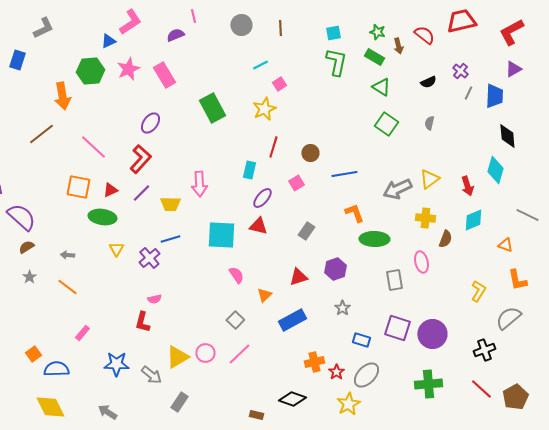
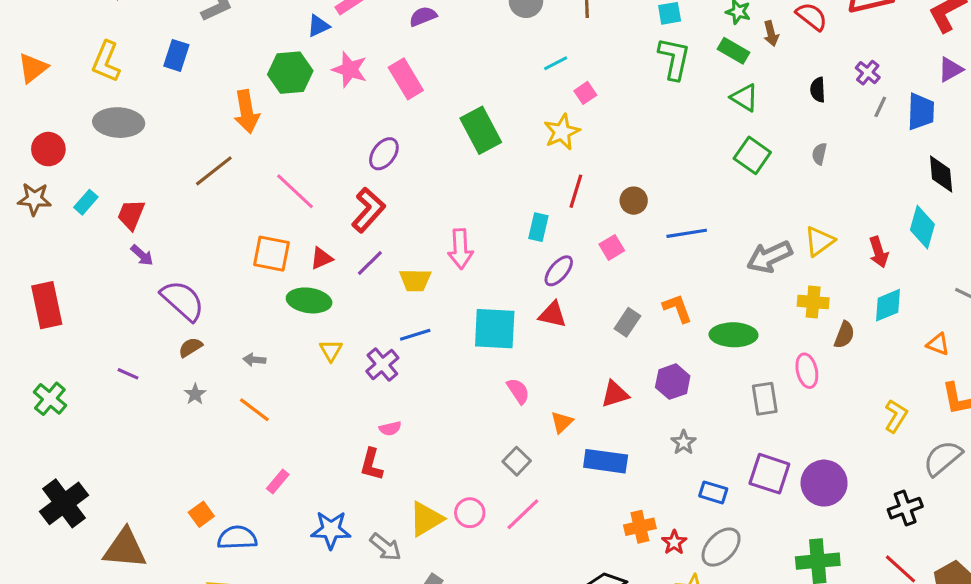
pink star: (128, 69) -> (350, 69), turned -30
black semicircle: (428, 82) -> (818, 90), turned 112
orange L-shape: (354, 213) -> (677, 308), moved
blue rectangle: (292, 320) -> (606, 461), turned 36

